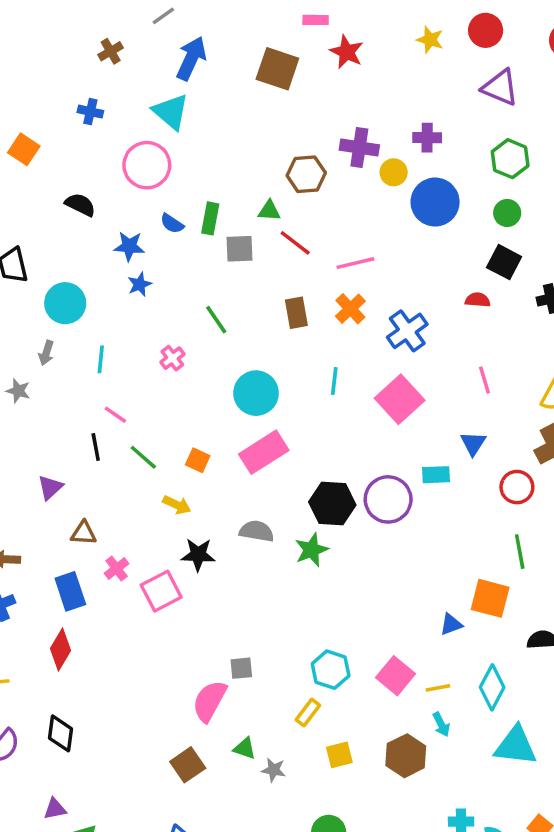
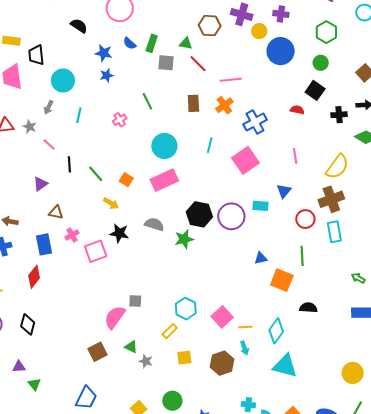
pink line: (115, 415) -> (49, 145), moved
blue triangle: (451, 624) -> (261, 258), moved

